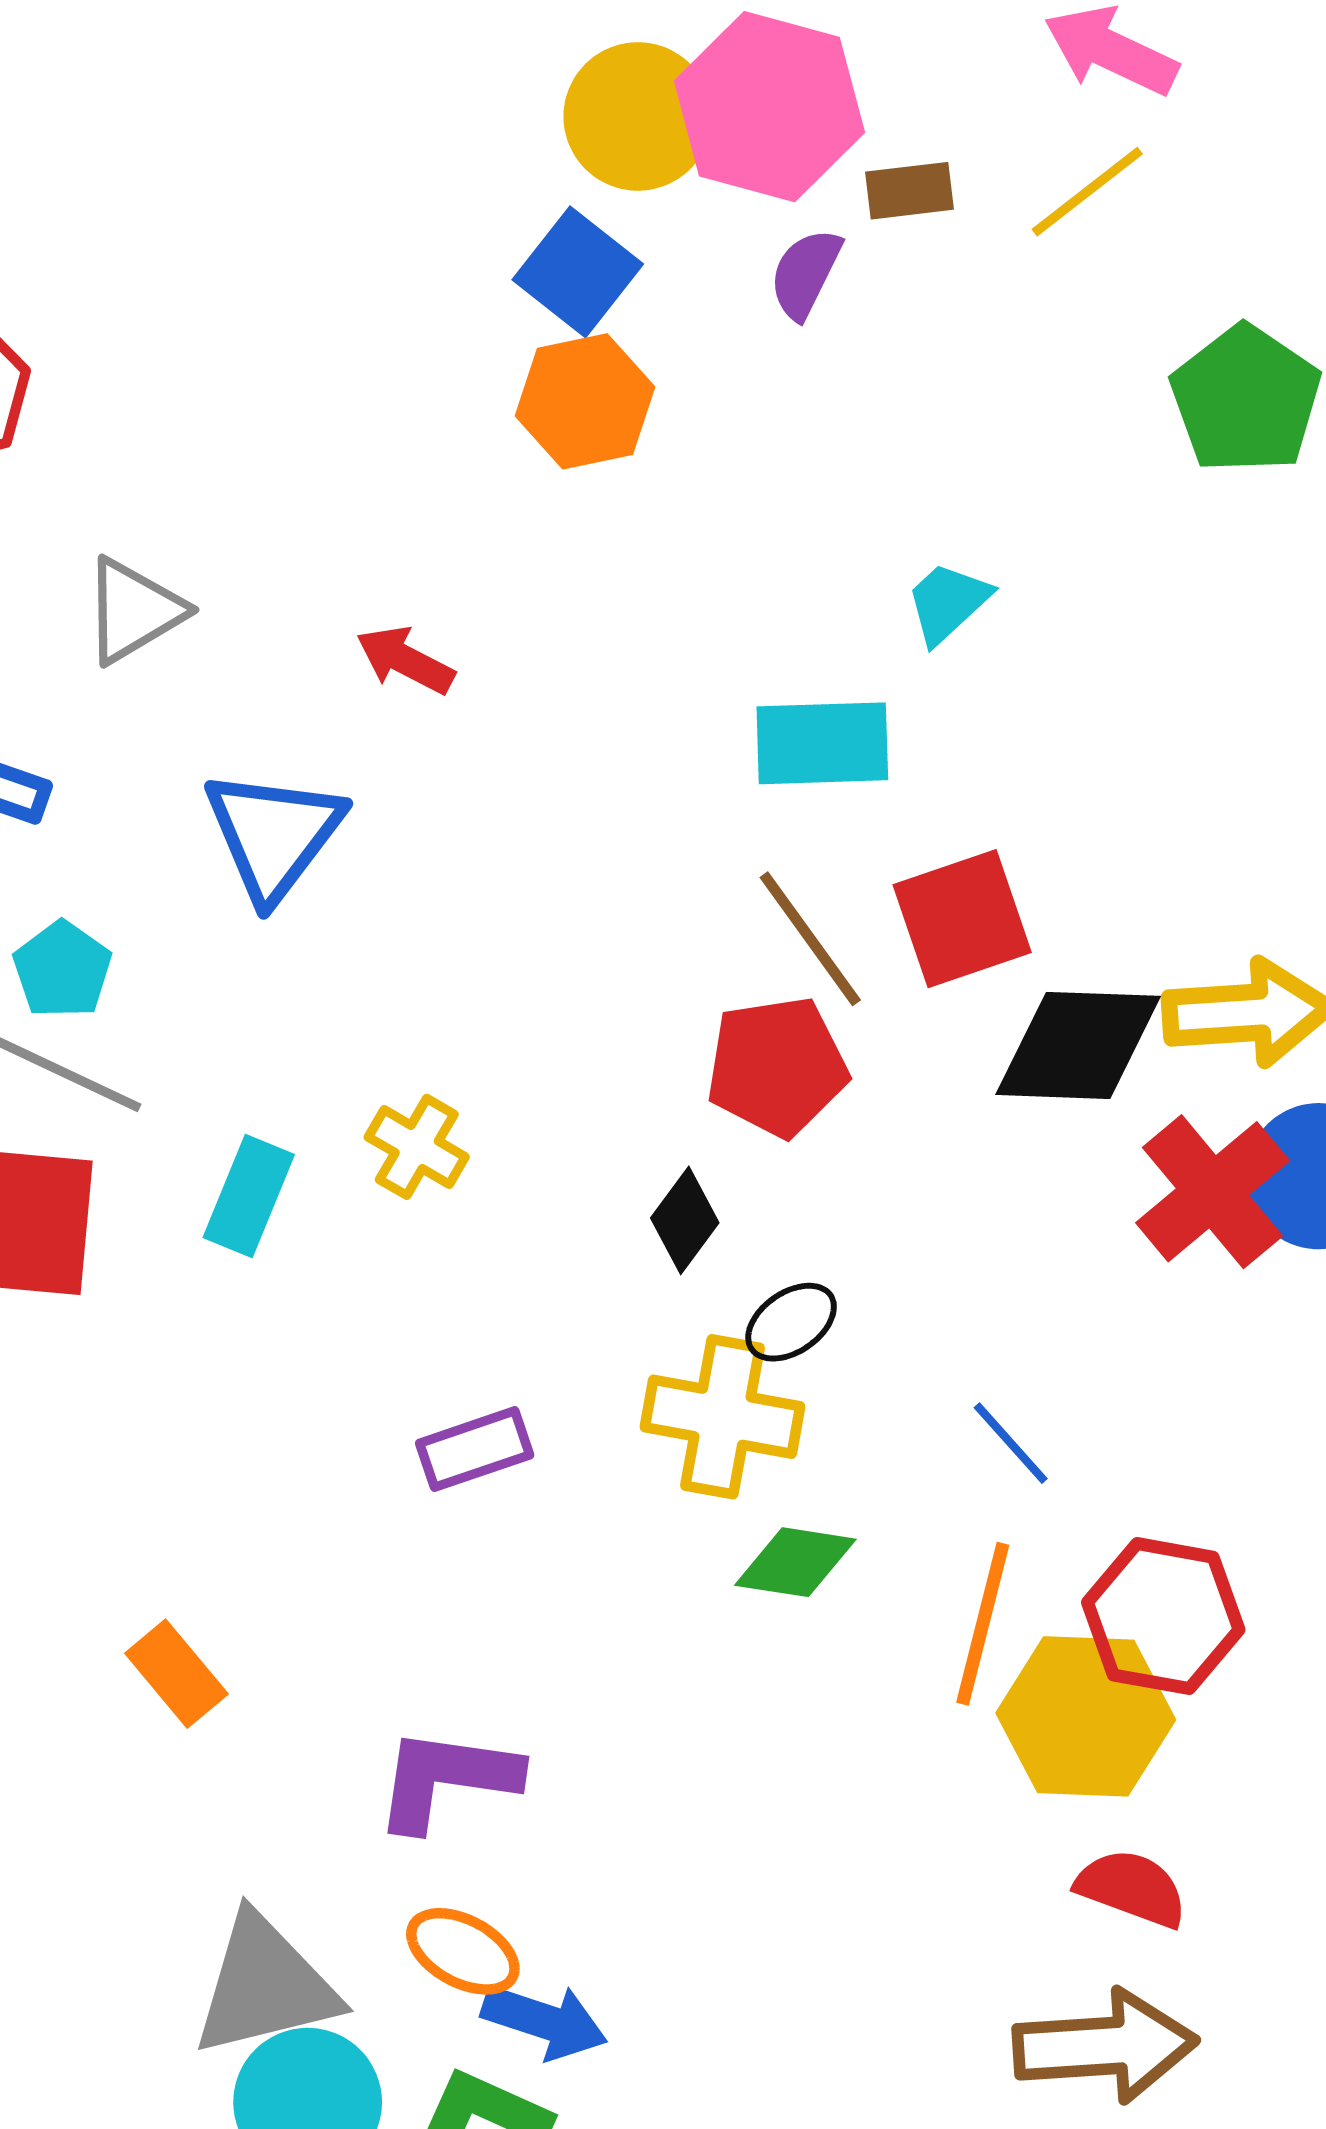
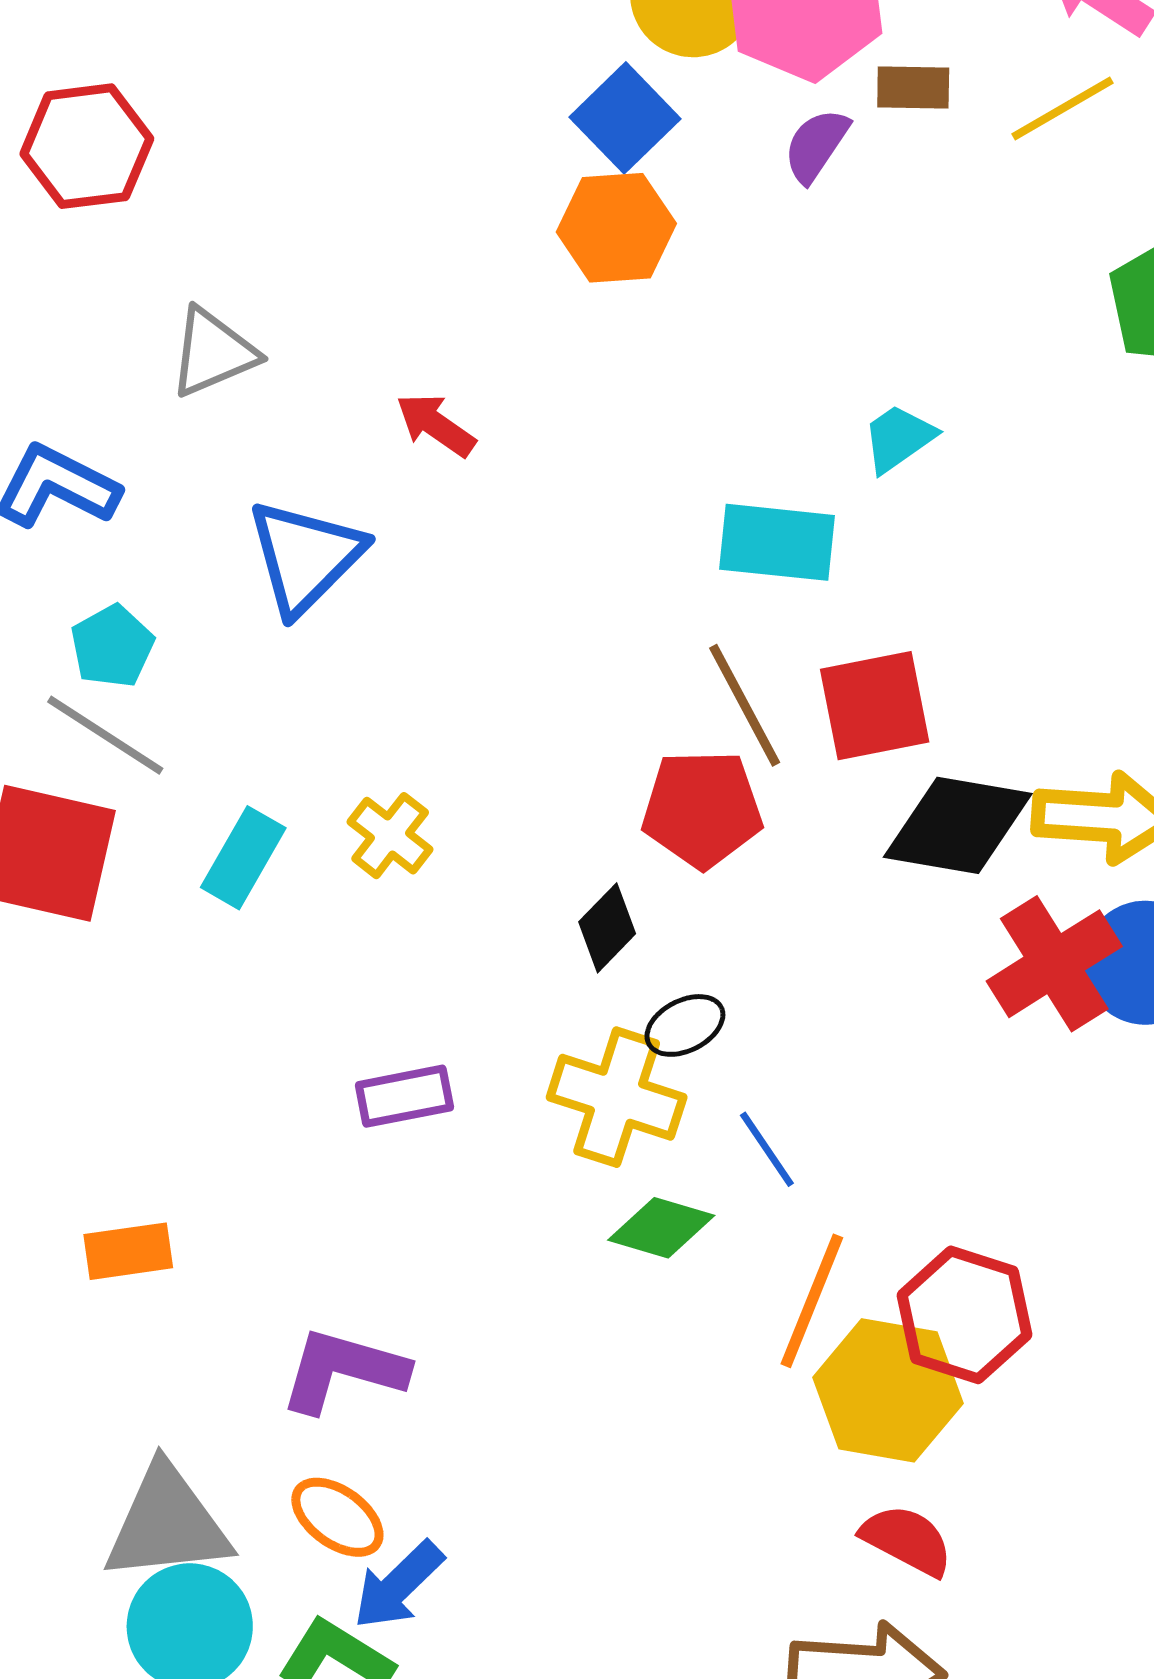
blue line: (1011, 1443) -> (767, 1149), moved
orange rectangle: (176, 1674) -> (128, 1251), turned -66
blue arrow: (545, 2021) -> (398, 1585), turned 110

